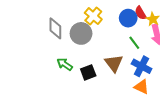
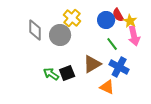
brown triangle: (114, 63) -> (92, 64), turned 36
green arrow: (65, 64) -> (51, 74), moved
orange triangle: (142, 87) -> (107, 87), moved

